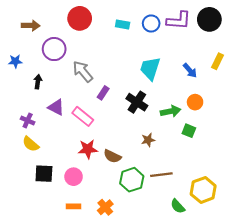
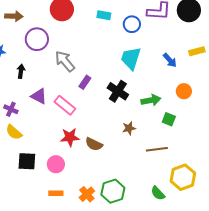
blue circle: (151, 23) -> (132, 24), moved
yellow rectangle: (218, 61) -> (197, 51), turned 49
orange circle: (195, 102) -> (184, 91), moved
brown line: (161, 175) -> (157, 149), moved
green hexagon: (132, 180) -> (113, 191), moved

